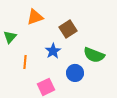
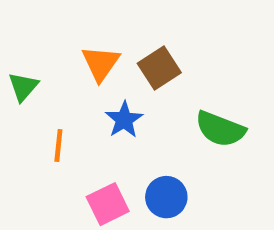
orange triangle: (35, 17) -> (101, 63), moved, turned -36
blue circle: (75, 73) -> (166, 197), moved

